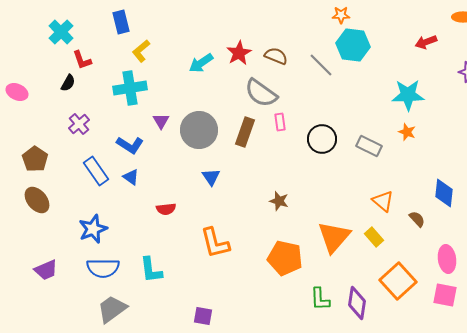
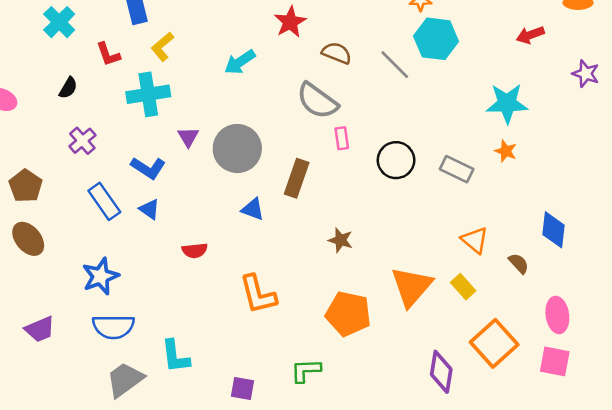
red star: (239, 53) -> (290, 22), moved
red L-shape: (82, 60) -> (108, 54), moved
brown rectangle: (245, 132) -> (297, 178), moved
blue triangle: (211, 177) -> (253, 209), turned -36
cyan L-shape: (151, 270) -> (175, 356), moved
green L-shape: (320, 299) -> (306, 370), moved, turned 90

